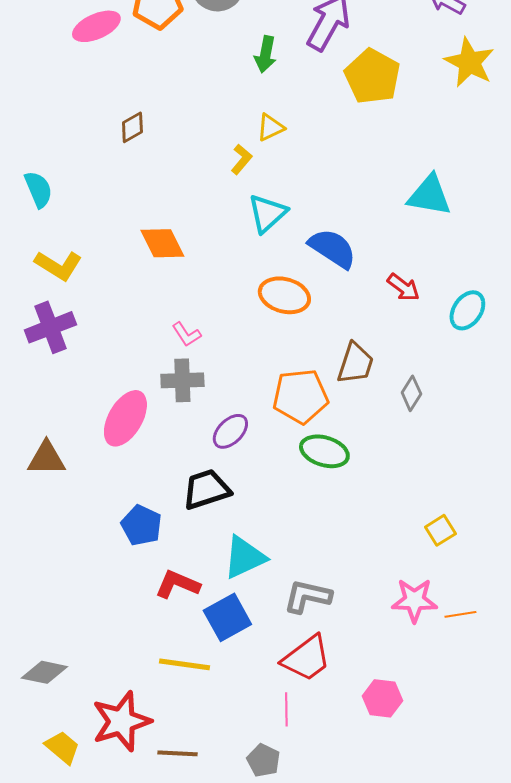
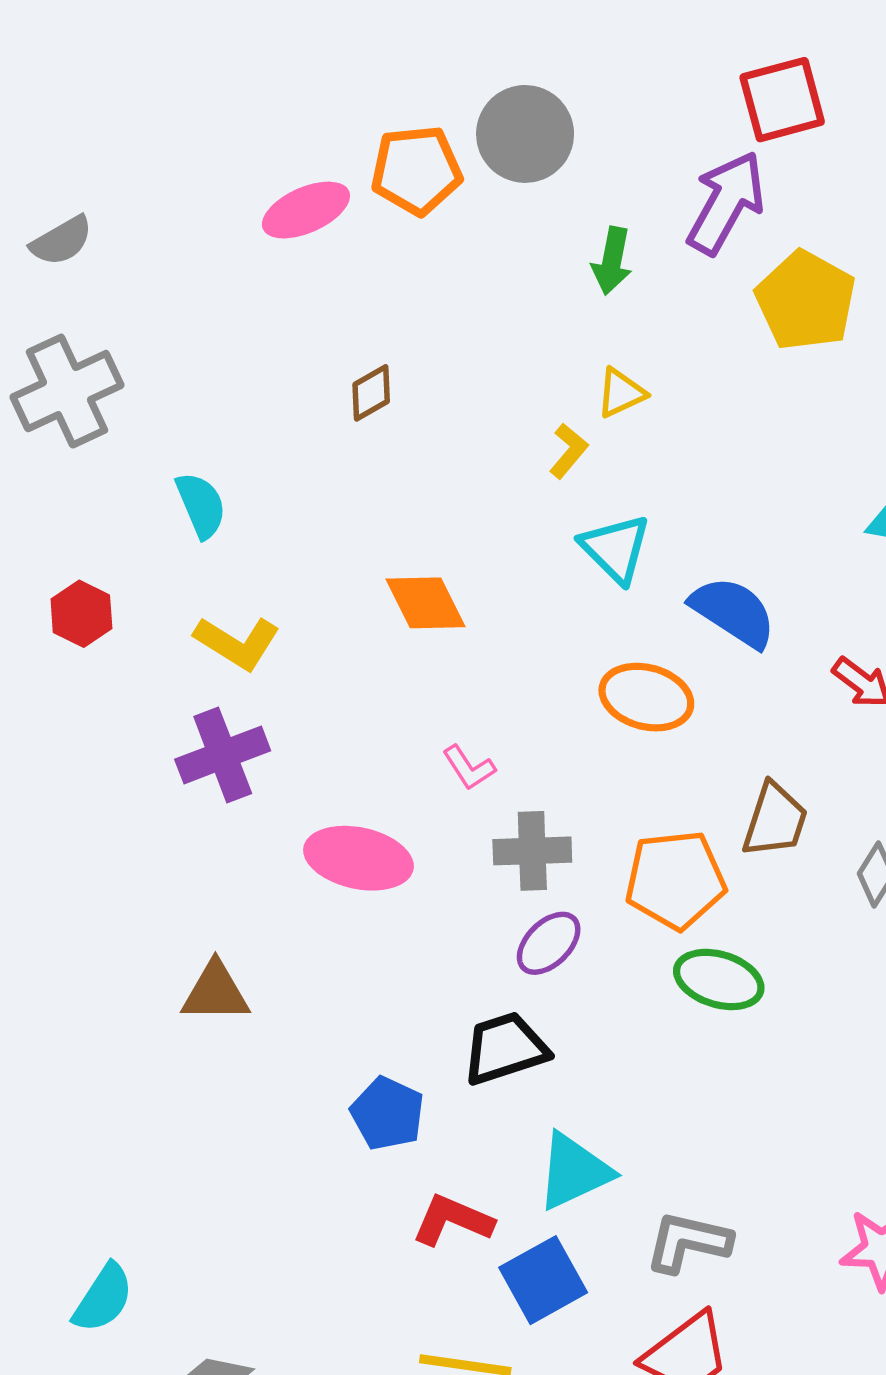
cyan triangle: (267, 213) -> (616, 549), turned -33
gray cross: (182, 380) -> (532, 851), moved
pink ellipse: (125, 418) -> (358, 858), moved, turned 72

